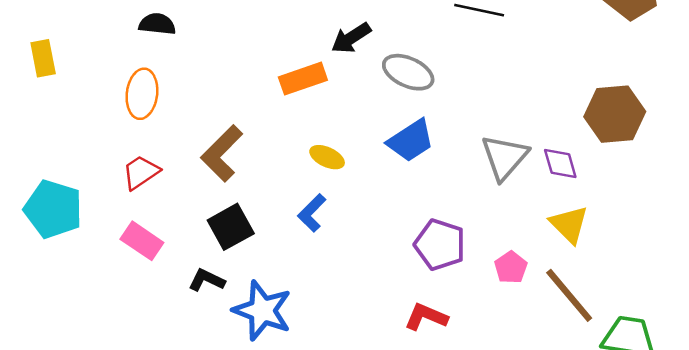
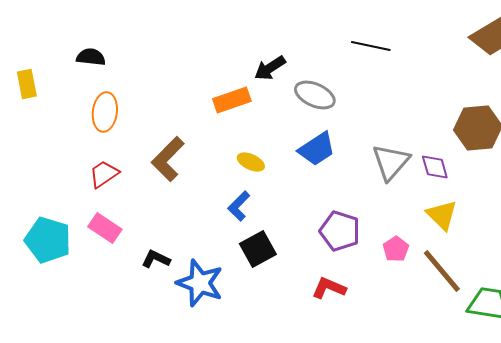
black semicircle: (157, 24) -> (91, 57), moved
cyan pentagon: (53, 209) -> (48, 240), moved
black square: (231, 227) -> (258, 249), moved

